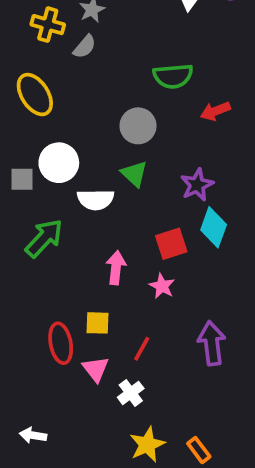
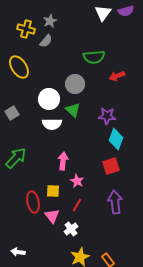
white circle: (59, 163) -> (49, 99), moved
gray square: (22, 179) -> (12, 113), turned -32
purple star: (197, 185) -> (107, 116), turned 30
green arrow: (44, 238) -> (16, 158), moved
red square: (171, 244) -> (111, 166), moved
pink star: (162, 286) -> (77, 181), moved

